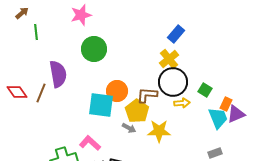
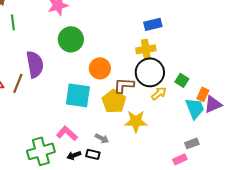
blue rectangle: (176, 34) -> (153, 24), turned 36
yellow cross: (169, 59) -> (146, 49), turned 30
orange circle: (117, 91) -> (100, 68), moved
yellow arrow: (182, 103) -> (159, 93), turned -35
gray arrow: (129, 128) -> (102, 138), moved

